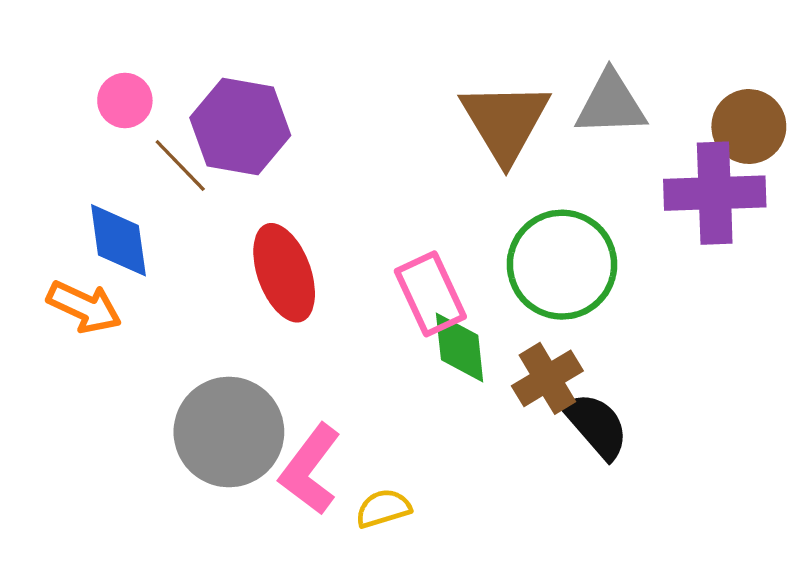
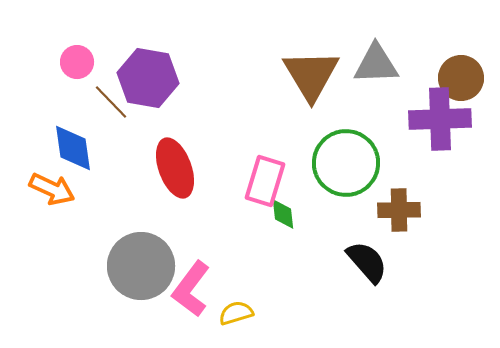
pink rectangle: (430, 294) -> (265, 181), turned 42
green diamond: (460, 347) -> (283, 214), size x0.7
brown cross: (547, 378) -> (399, 210), moved, turned 30

